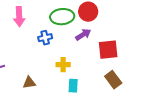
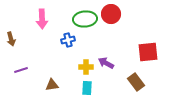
purple arrow: (83, 35) -> (106, 63), moved, turned -119
red square: (108, 50) -> (148, 52), moved
cyan rectangle: (73, 86) -> (87, 88), moved

